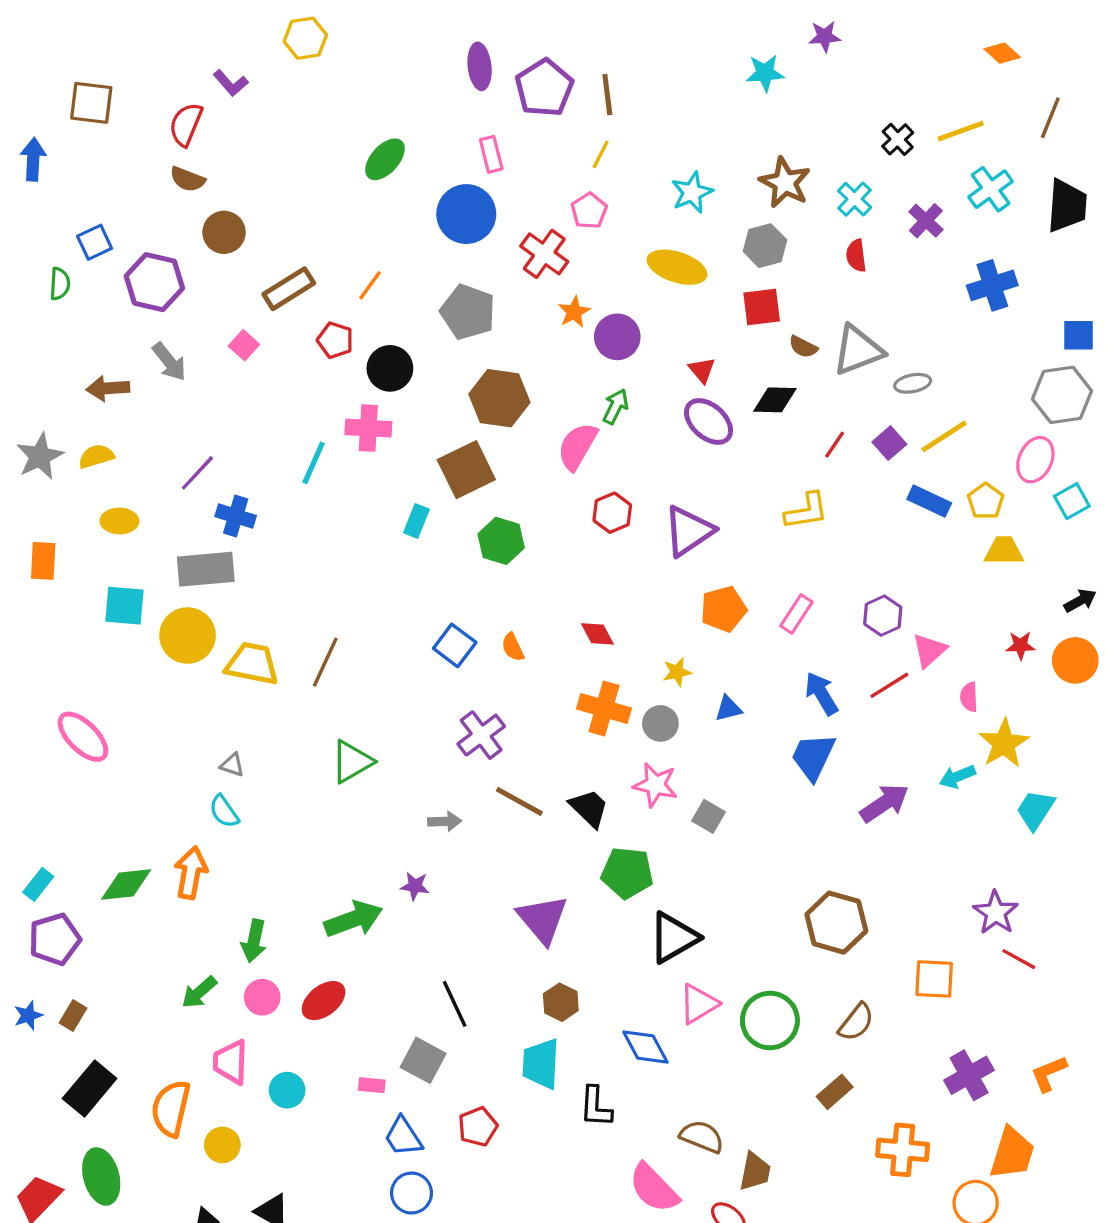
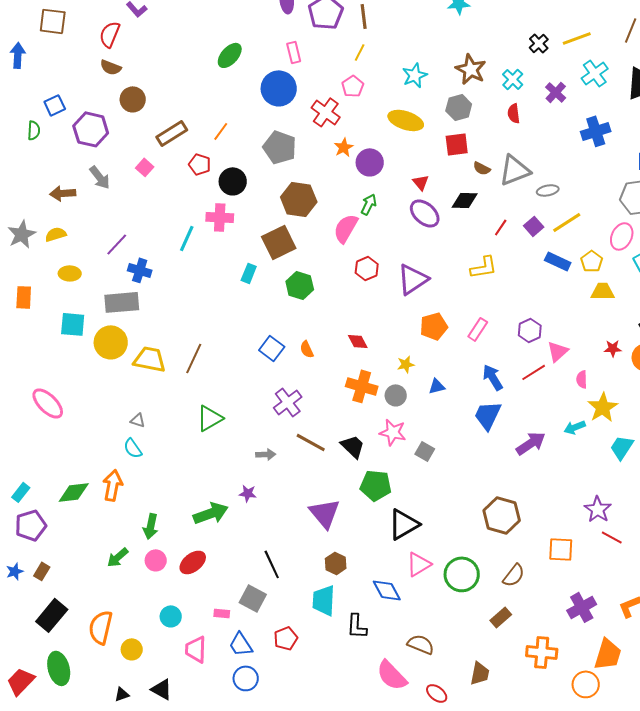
pink trapezoid: (231, 1062) -> (196, 649), moved
brown trapezoid: (755, 1171) -> (480, 673), moved

